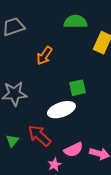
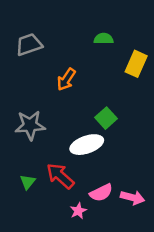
green semicircle: (75, 22) -> (104, 39), size x0.7
green square: (77, 88) -> (106, 118), turned -30

